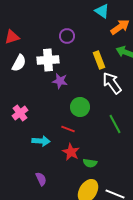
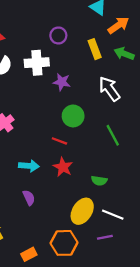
yellow rectangle: (99, 60) -> (95, 49), moved
purple star: (60, 81) -> (62, 82), moved
cyan arrow: (41, 141) -> (29, 166), moved
green semicircle: (90, 163) -> (99, 181), moved

